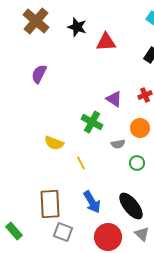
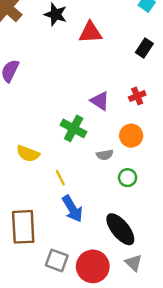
blue arrow: (92, 202) -> (72, 209), moved
gray square: (63, 232) -> (57, 260), moved

